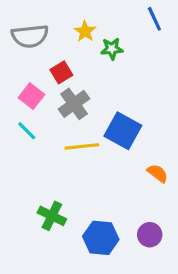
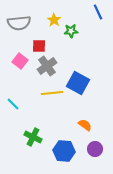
red square: (61, 72) -> (39, 46), turned 32
cyan line: (27, 131) -> (13, 104), moved
orange semicircle: (158, 173) -> (85, 125), moved

